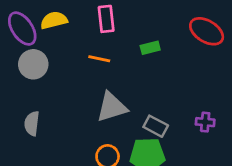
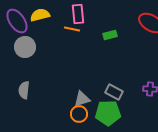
orange line: (99, 59) -> (72, 29), moved
gray triangle: (112, 107) -> (82, 99), moved, size x0.7

